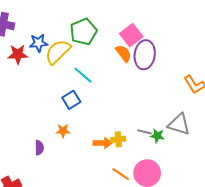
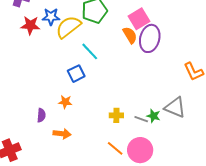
gray line: (144, 132) -> (141, 119), moved
orange arrow: (103, 143) -> (62, 134), moved

